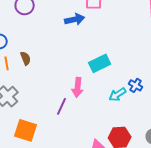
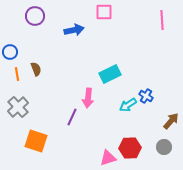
blue arrow: (75, 19) -> (74, 30), moved

